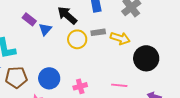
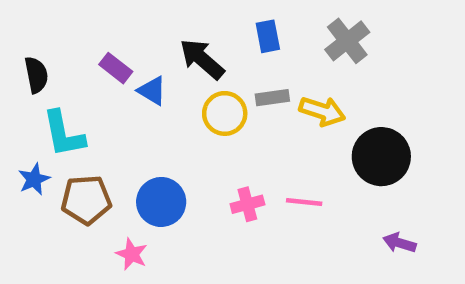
blue triangle: (45, 29) -> (152, 91), turned -40
pink line: (119, 85) -> (304, 202), moved
pink cross: (80, 86) -> (247, 204), moved

